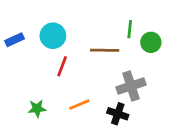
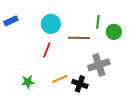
cyan circle: (53, 36) -> (51, 24), moved
blue rectangle: (15, 40) -> (11, 21), moved
black cross: (118, 114) -> (80, 84), moved

